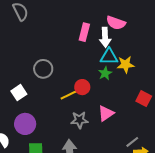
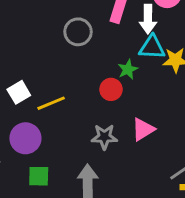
gray circle: (43, 69) -> (78, 32), moved
green star: (105, 73) -> (128, 69), moved
yellow line: (70, 94) -> (51, 103), moved

